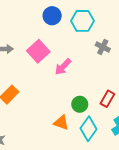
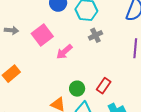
gray cross: (103, 47) -> (95, 35), moved, turned 32

